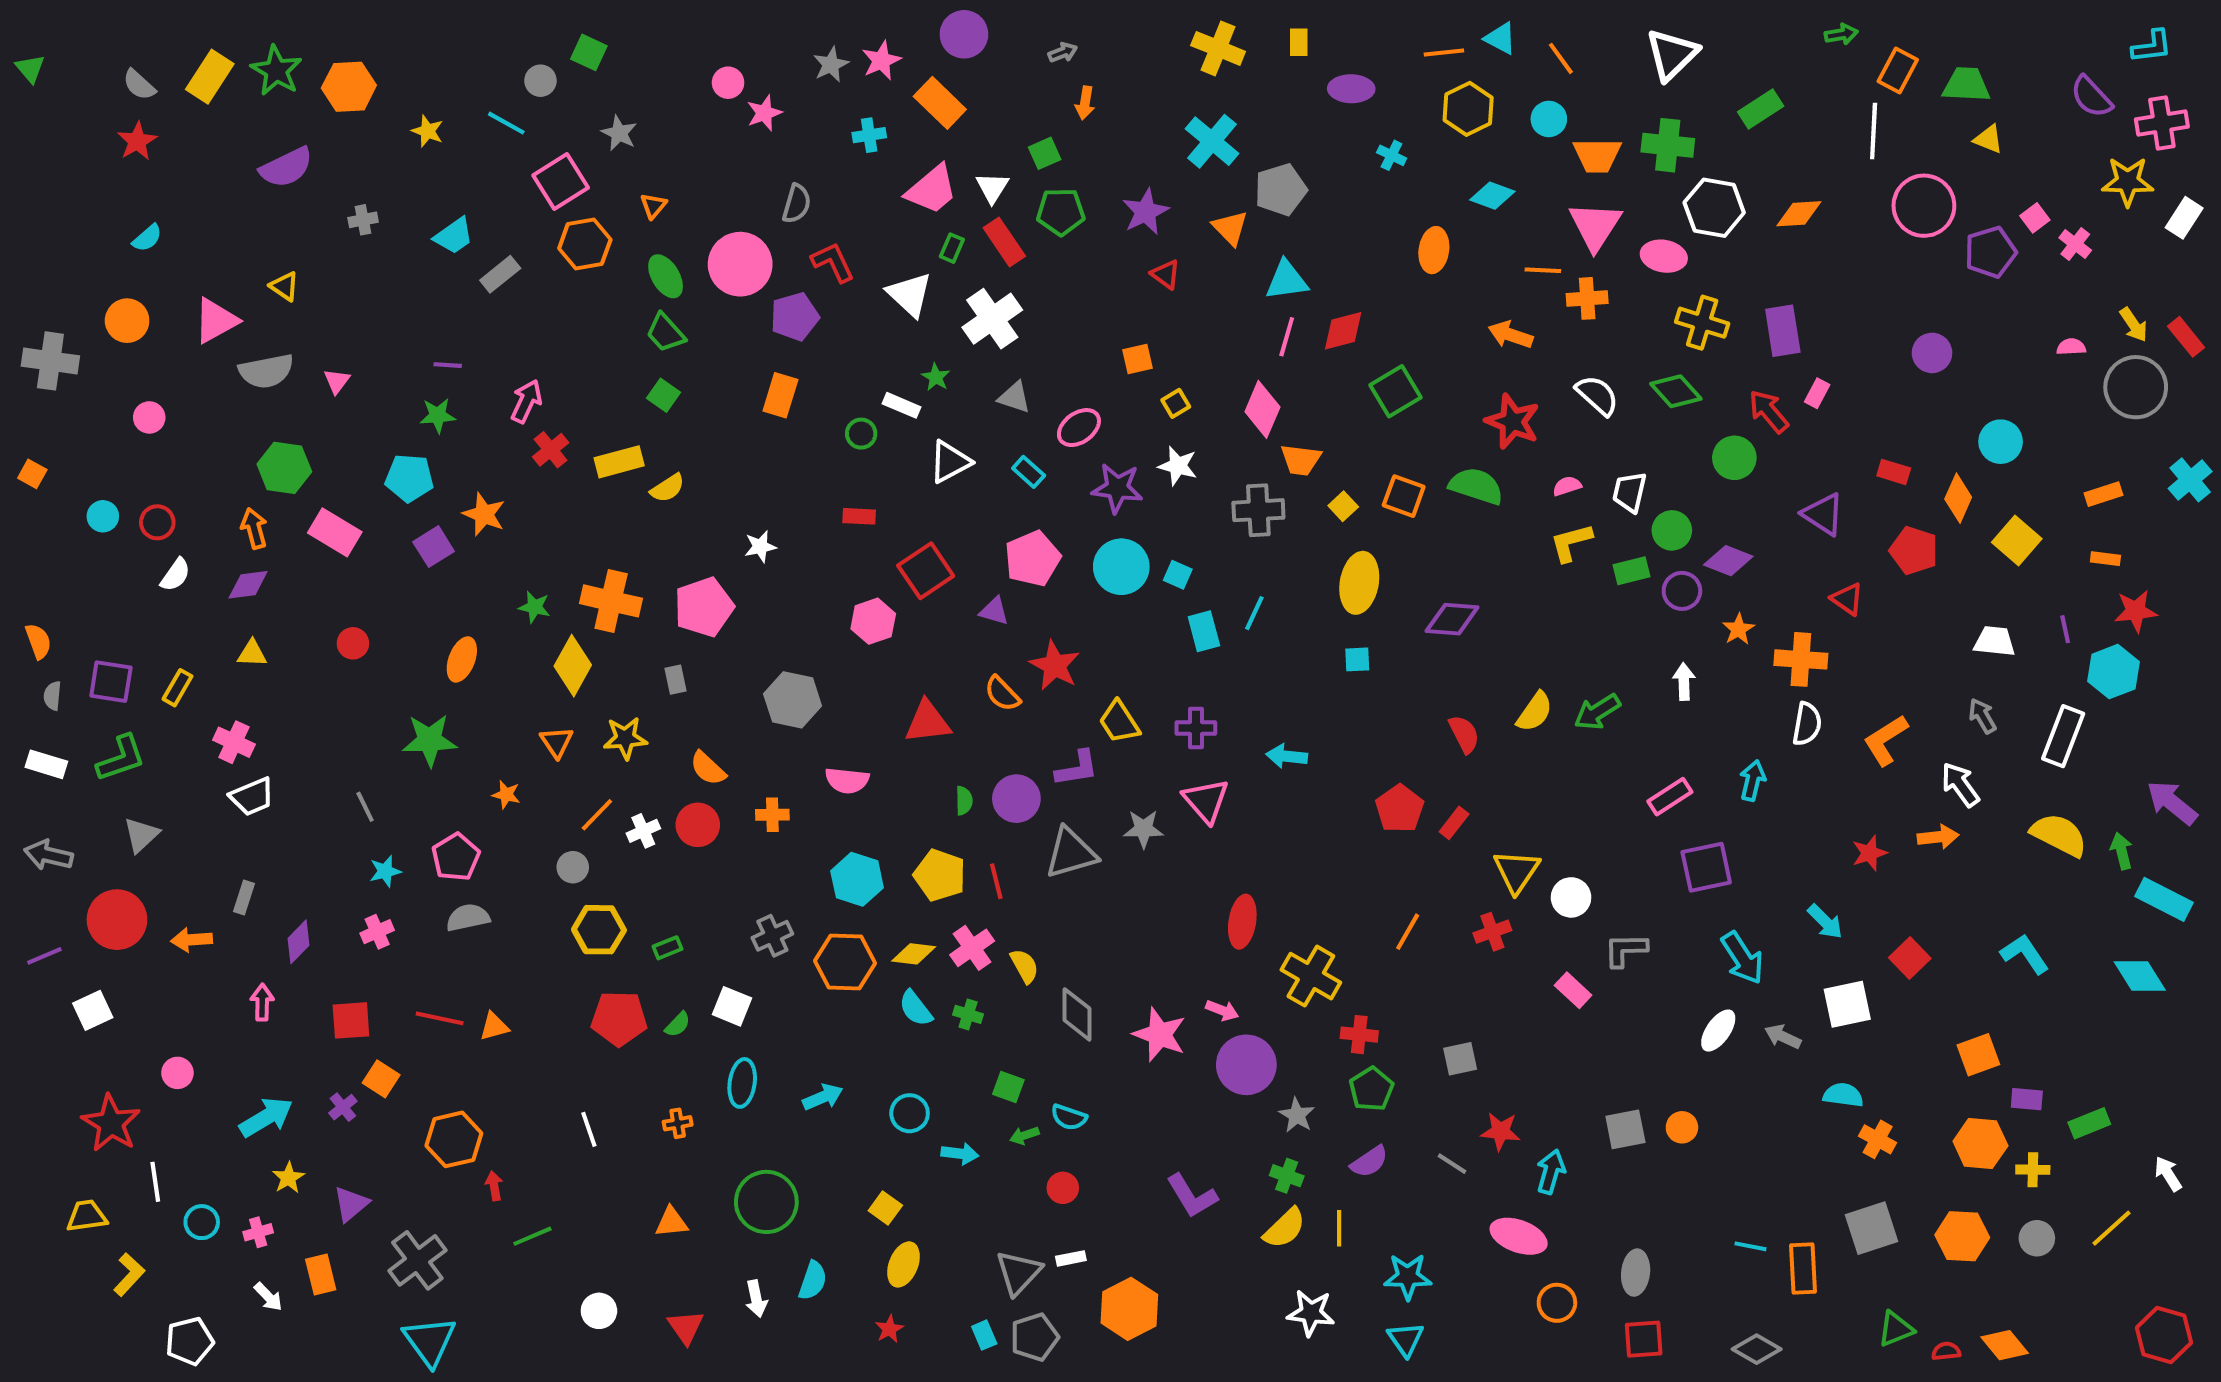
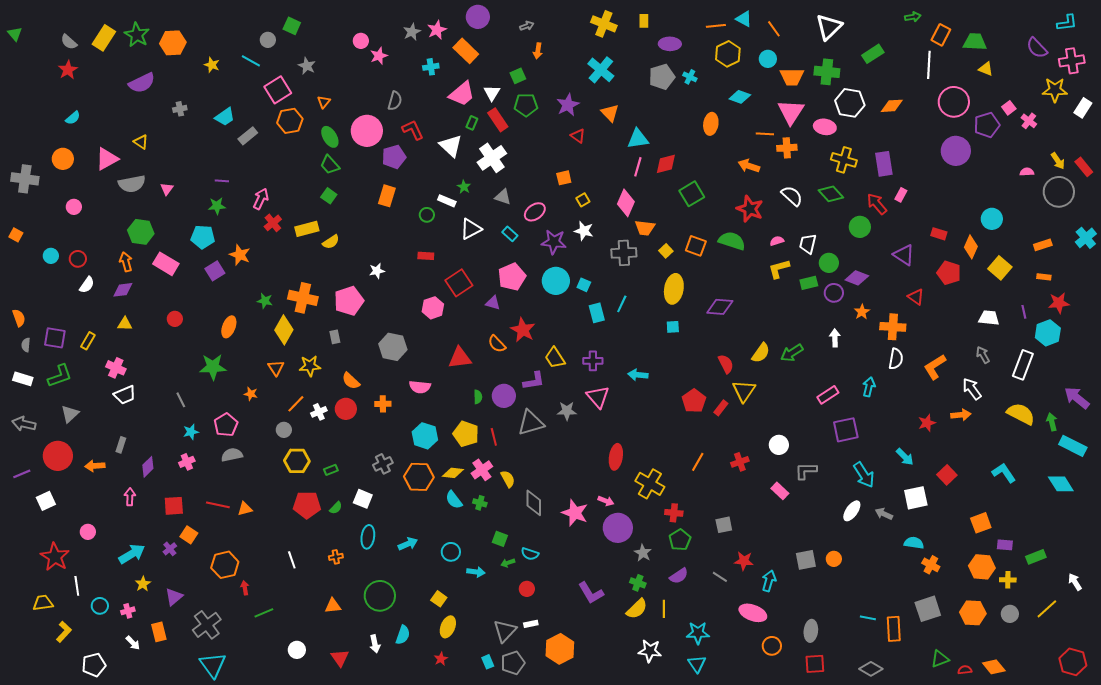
gray pentagon: (1281, 190) -> (662, 77), moved
purple circle: (1932, 353) -> (956, 151), moved, size x1.5
yellow triangle: (1517, 871) -> (744, 391), moved

